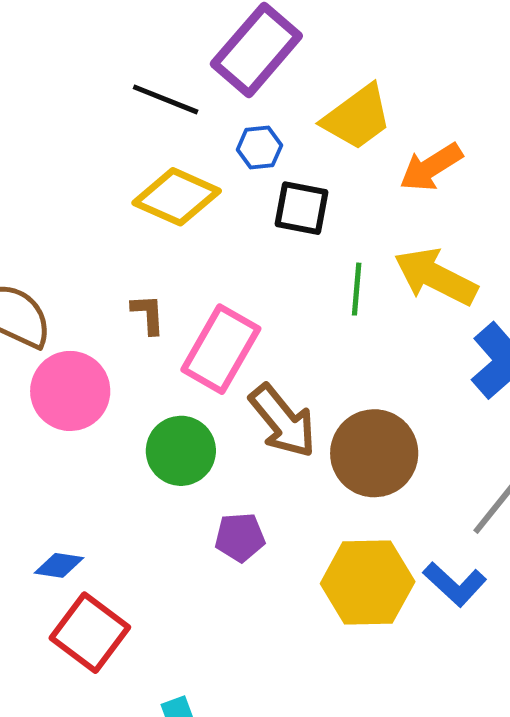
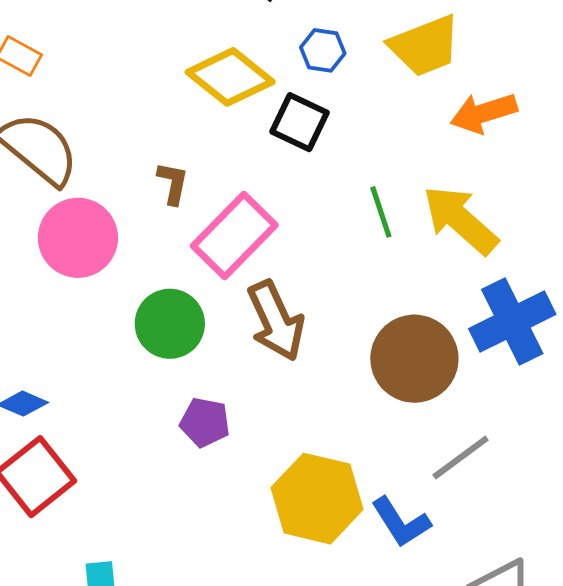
black square: (301, 208) -> (299, 122), moved
green line: (357, 289) -> (381, 212), turned -38
brown circle: (374, 453) -> (414, 359), moved

